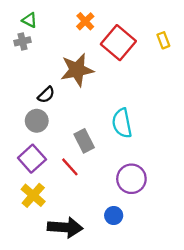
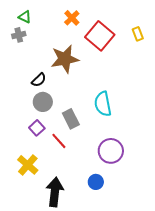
gray circle: (37, 121) -> (43, 102), moved
purple square: (32, 159) -> (37, 128), moved, size x0.7
black arrow: (65, 227) -> (55, 192), turned -88

